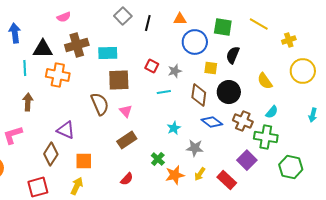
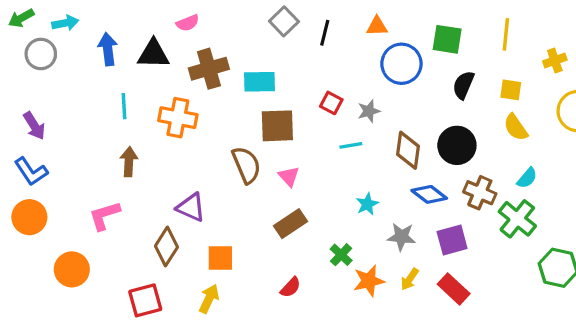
yellow line: (259, 24) -> (506, 34), turned 66
black triangle: (43, 49) -> (153, 54), moved
yellow square: (211, 68) -> (511, 90), moved
green cross: (266, 137) -> (517, 219), turned 30
purple square: (247, 160) -> (452, 240), moved, turned 30

